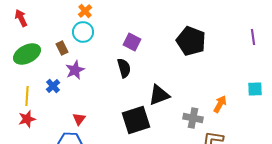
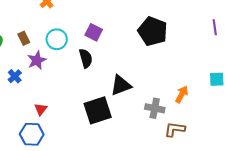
cyan circle: (83, 32) -> (57, 39), moved

